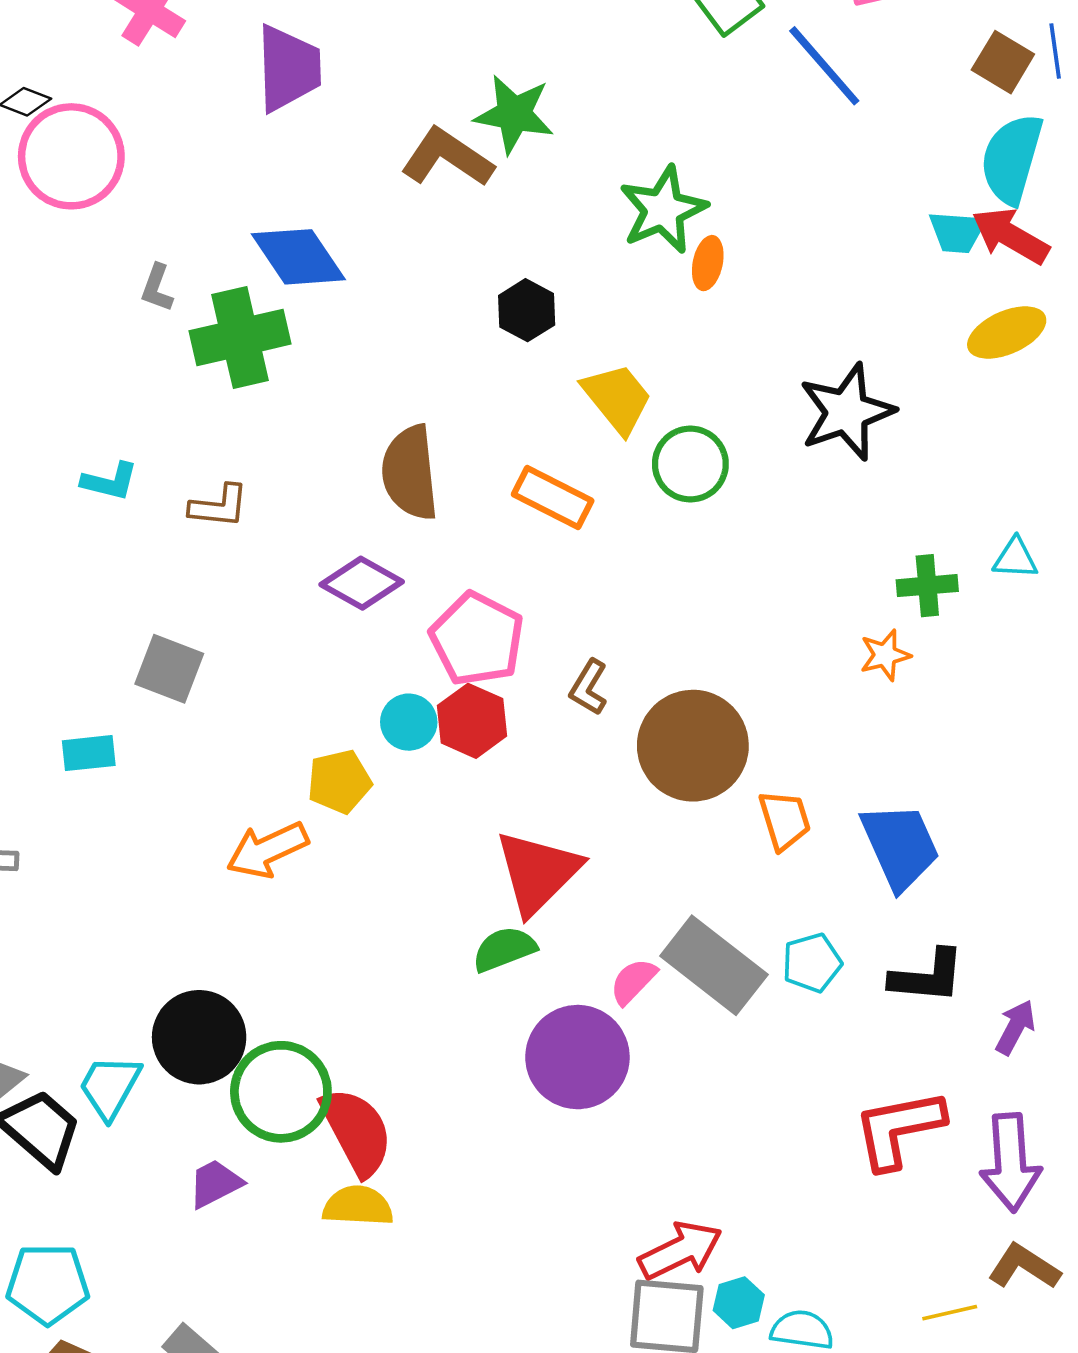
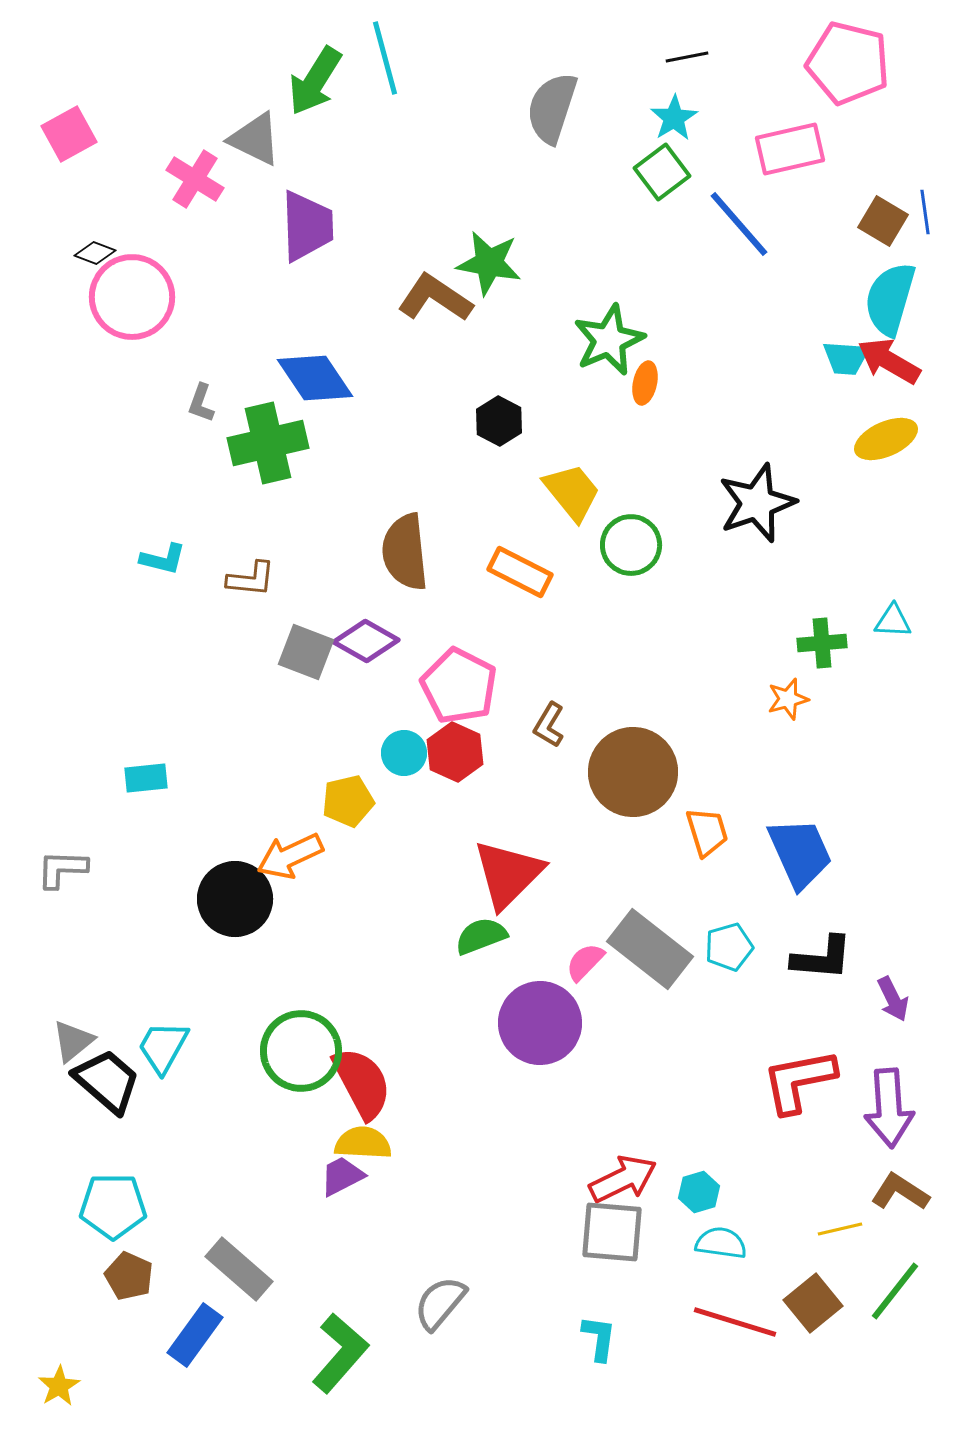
gray square: (169, 669) -> (306, 652), moved
purple arrow: (1015, 1027) -> (893, 999), turned 126
black circle: (199, 1037) -> (235, 899), moved
purple trapezoid: (215, 1184) -> (342, 1176), moved
cyan hexagon: (739, 1303) -> (699, 1192), moved

